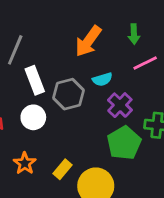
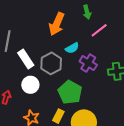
green pentagon: (124, 143) -> (70, 92), moved

